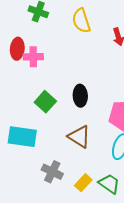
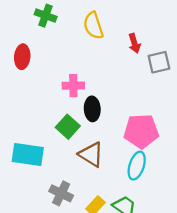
pink cross: (33, 57) -> (73, 86), moved
green square: (45, 102) -> (68, 127), moved

